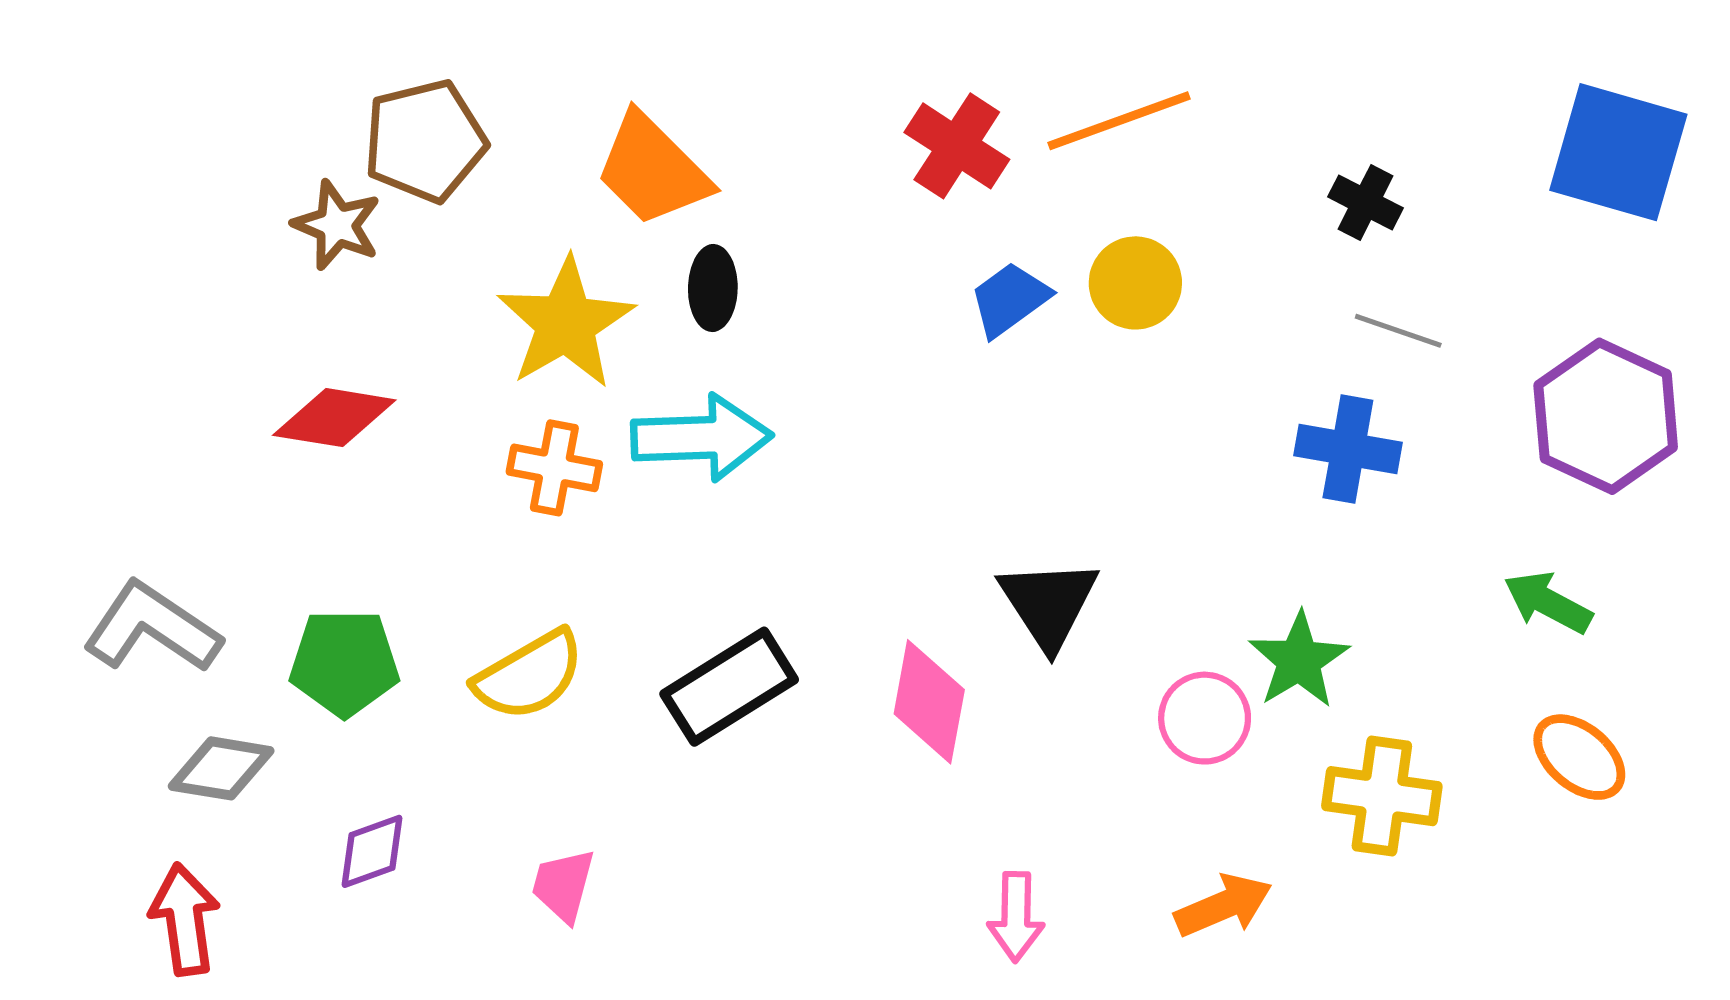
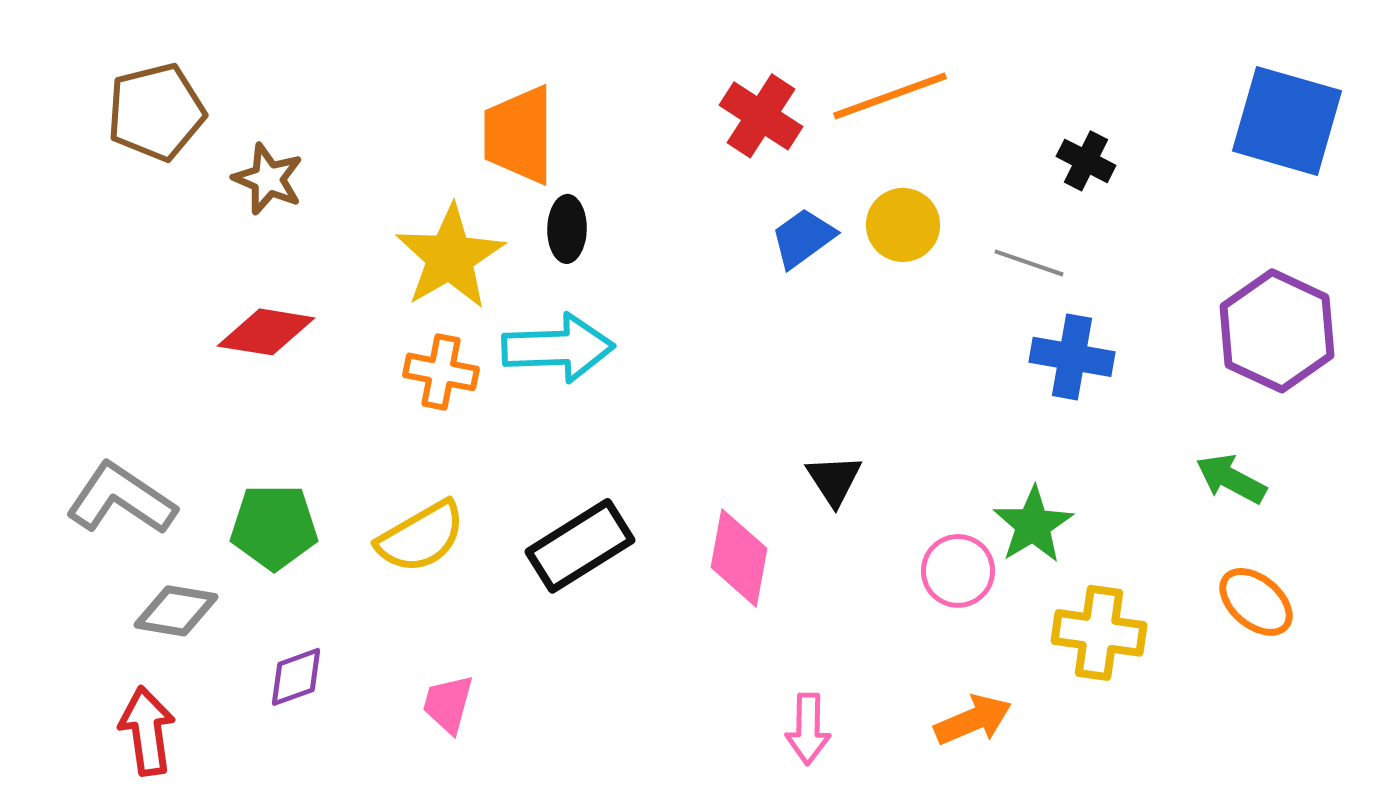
brown pentagon: (425, 141) -> (156, 112), moved
orange trapezoid: (652, 170) -> (519, 135), turned 45
gray line: (1398, 331) -> (1029, 263), moved
black triangle: (1049, 604) -> (834, 480), size x0.7

